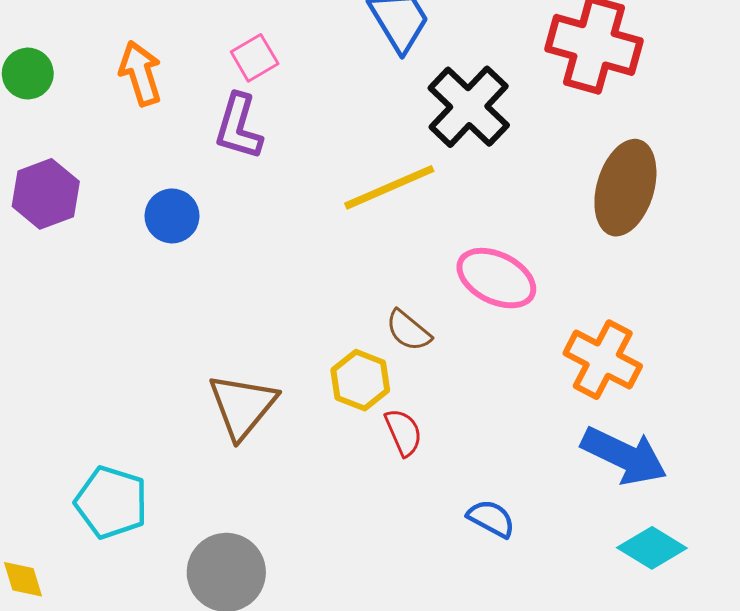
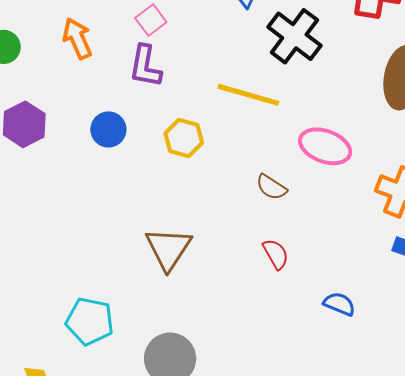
yellow line: (389, 187) -> (248, 95), turned 46
yellow hexagon: (360, 380) -> (184, 138), moved

